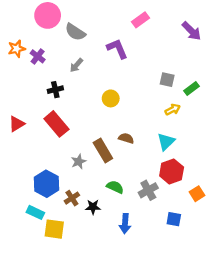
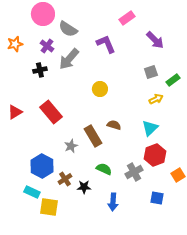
purple arrow: (191, 31) -> (155, 40), moved
purple cross: (38, 56) -> (47, 46), moved
gray arrow: (76, 65) -> (69, 59), size x1.6
gray square: (167, 80) -> (151, 72), turned -32
black cross: (55, 90) -> (40, 70), moved

